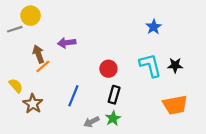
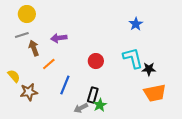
gray line: (15, 29) -> (22, 35), moved
black star: (175, 65) -> (149, 69), moved
orange line: (43, 66) -> (49, 64), moved
black rectangle: (114, 95) -> (93, 95), moved
brown star: (33, 104) -> (29, 92), turned 30

